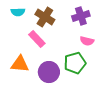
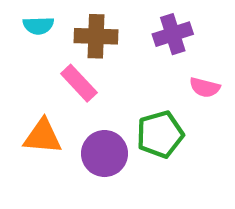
brown cross: (45, 17) -> (96, 36), turned -30
pink semicircle: (87, 41) -> (205, 87), moved

